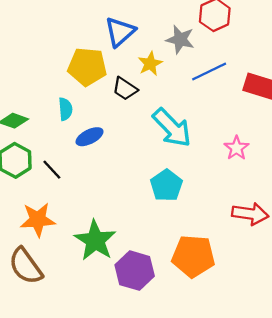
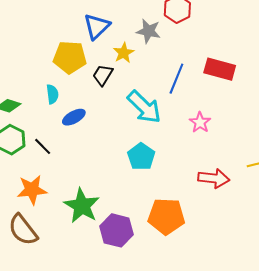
blue line: (209, 71) -> (176, 79), moved, turned -40
black trapezoid: (125, 89) -> (103, 75), turned 90

